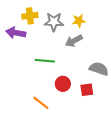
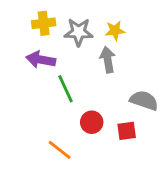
purple arrow: (16, 33) -> (41, 60), moved
gray arrow: (74, 41) -> (108, 60), turned 108
green line: (45, 61) -> (65, 89), turned 60

